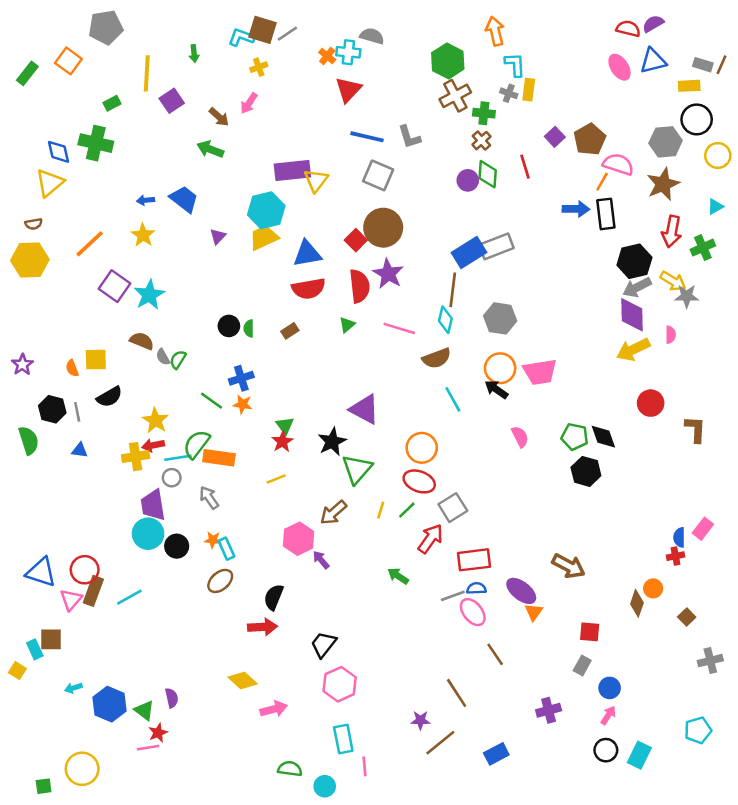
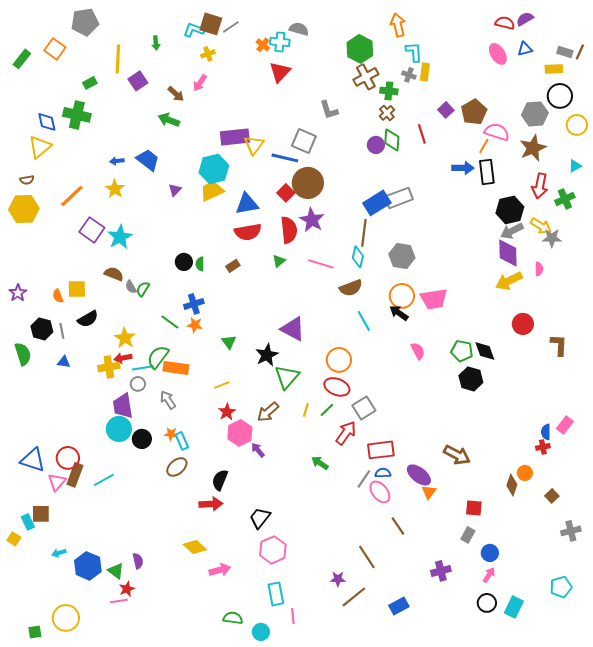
blue triangle: (653, 61) -> (525, 49), size x0.7
blue line: (367, 137) -> (285, 158), moved
red star: (282, 442) -> (227, 412), moved
gray line: (453, 596) -> (364, 479), turned -36

